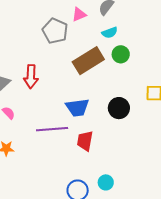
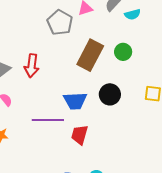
cyan semicircle: (110, 33) -> (133, 14), moved
brown rectangle: (88, 61) -> (90, 55), turned -36
black circle: (119, 108) -> (110, 94), moved

